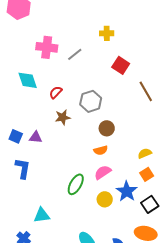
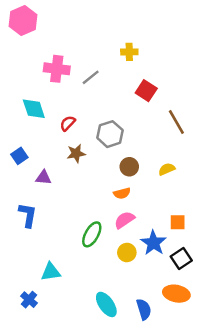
blue square: (16, 136) -> (19, 156), moved, turned 32
yellow semicircle: (145, 153) -> (167, 169), moved
orange square: (147, 174) -> (178, 222), turned 32

